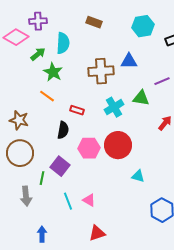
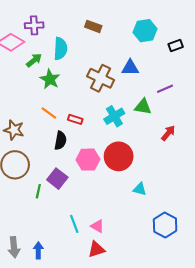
brown cross: (101, 71) -> (101, 78), turned 30
orange line: (47, 96) -> (49, 113), moved
gray arrow: (26, 196) -> (14, 247), moved
pink triangle: (89, 200) -> (97, 226), moved
cyan line: (68, 201) -> (74, 224), moved

